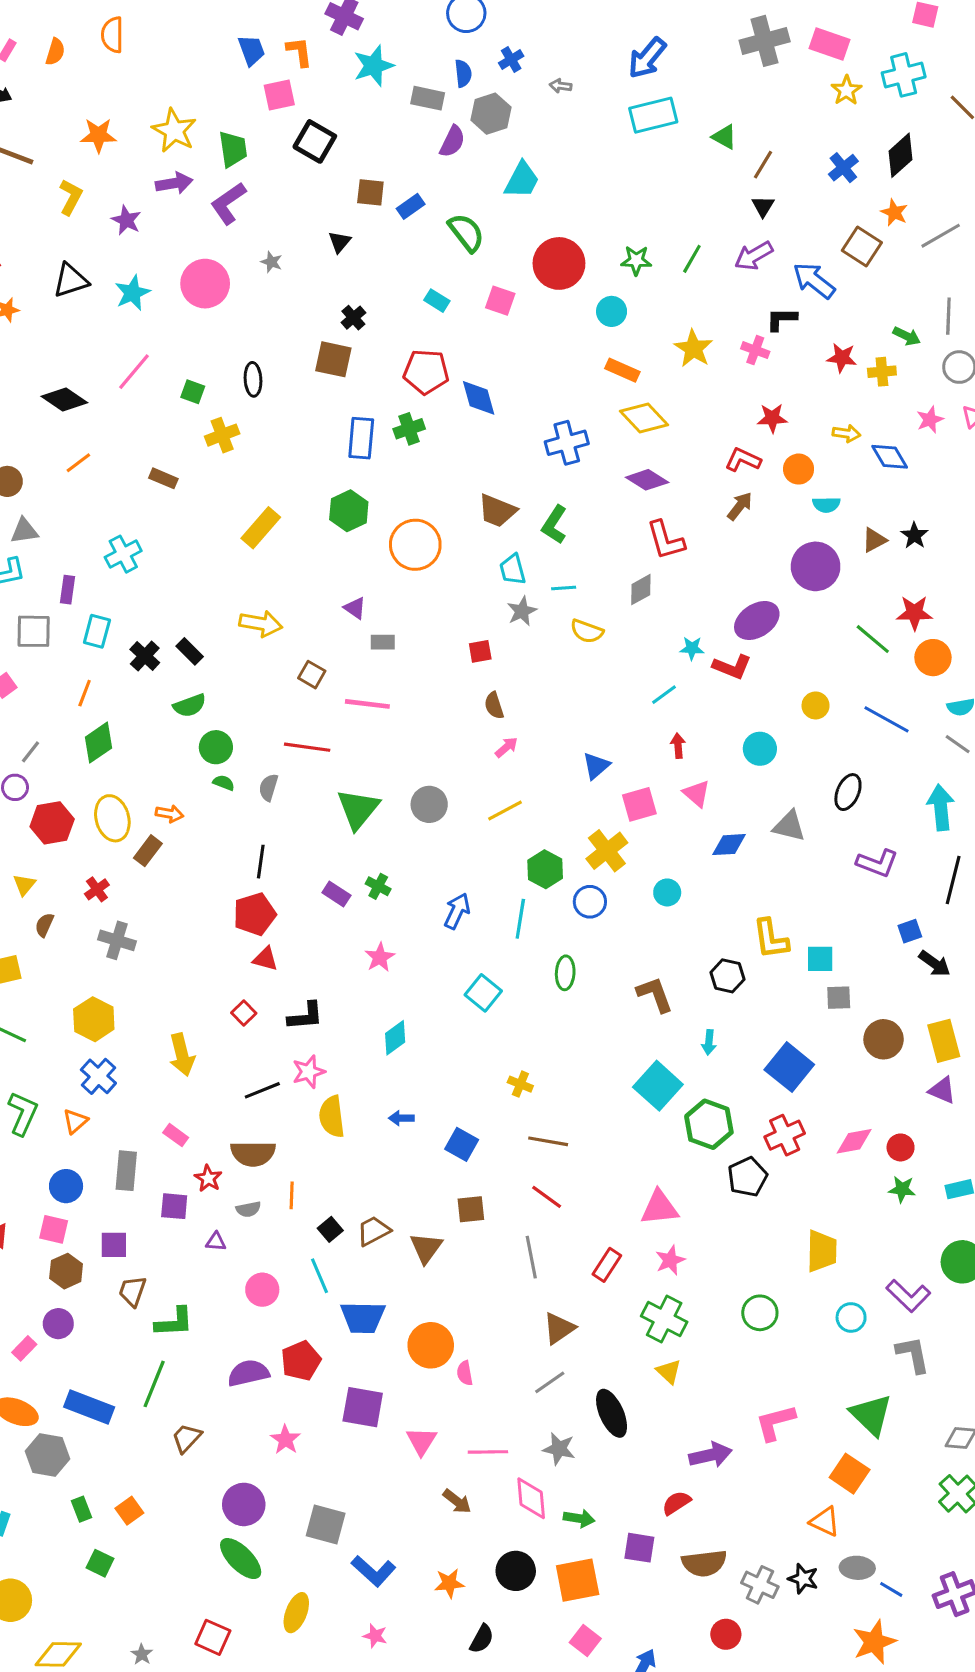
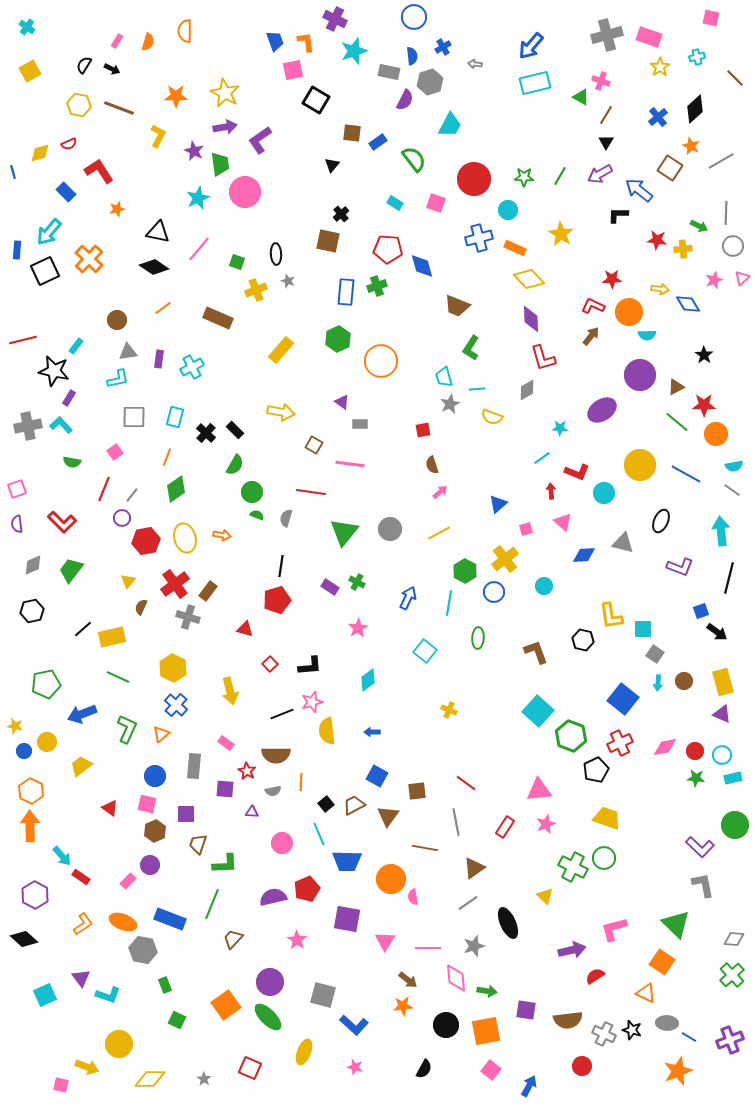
cyan cross: (904, 75) -> (697, 57), size x0.6
green trapezoid: (233, 149) -> (220, 164), moved
gray star: (272, 262) -> (288, 281), moved
black triangle: (71, 280) -> (158, 232), moved, turned 30
pink cross: (755, 350) -> (601, 81), moved
blue cross: (567, 443) -> (479, 238), moved
orange circle: (799, 469) -> (629, 312), size x1.4
brown rectangle: (163, 478) -> (218, 318), size x1.6
purple diamond: (647, 480) -> (531, 319), turned 56
brown trapezoid: (497, 511) -> (457, 306), moved
brown triangle: (874, 540) -> (676, 387), moved
purple rectangle: (68, 590) -> (159, 359), moved
red L-shape: (732, 667) -> (577, 472), moved
green semicircle: (190, 705) -> (235, 465), turned -40
yellow circle: (816, 705) -> (640, 465), size x1.8
pink square: (639, 804) -> (526, 529), size x0.6
brown rectangle: (148, 851) -> (208, 591), moved
red cross: (97, 889) -> (175, 584), size x1.8
red triangle: (265, 959) -> (245, 629), moved
gray square: (839, 998) -> (655, 654), turned 36
brown circle: (884, 1039) -> (684, 681), size x0.7
cyan arrow: (709, 1042) -> (658, 683), moved
brown line: (548, 1141) -> (425, 848), moved
blue square: (462, 1144) -> (377, 776), moved
yellow trapezoid: (822, 1251) -> (607, 818), moved, turned -72
cyan circle: (851, 1317) -> (722, 755), moved
green cross: (664, 1319) -> (573, 867), moved
gray star: (559, 1449) -> (474, 946), turned -30
red semicircle: (676, 1503) -> (595, 976), moved
orange square: (129, 1511) -> (226, 1005), moved, size x1.6
orange star: (449, 1583) -> (403, 1006), moved

